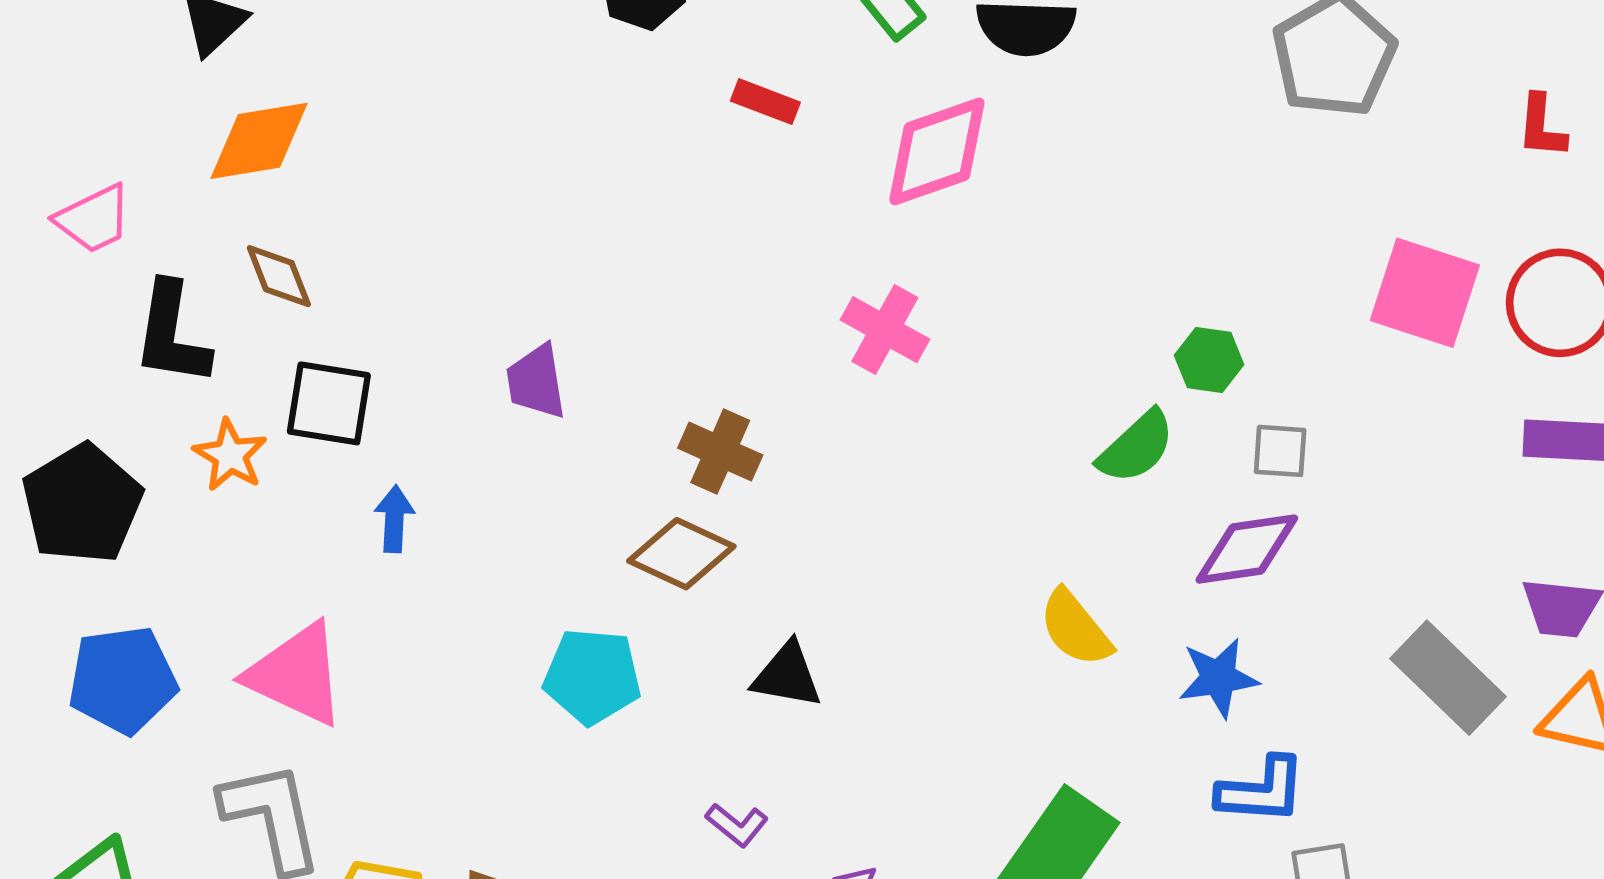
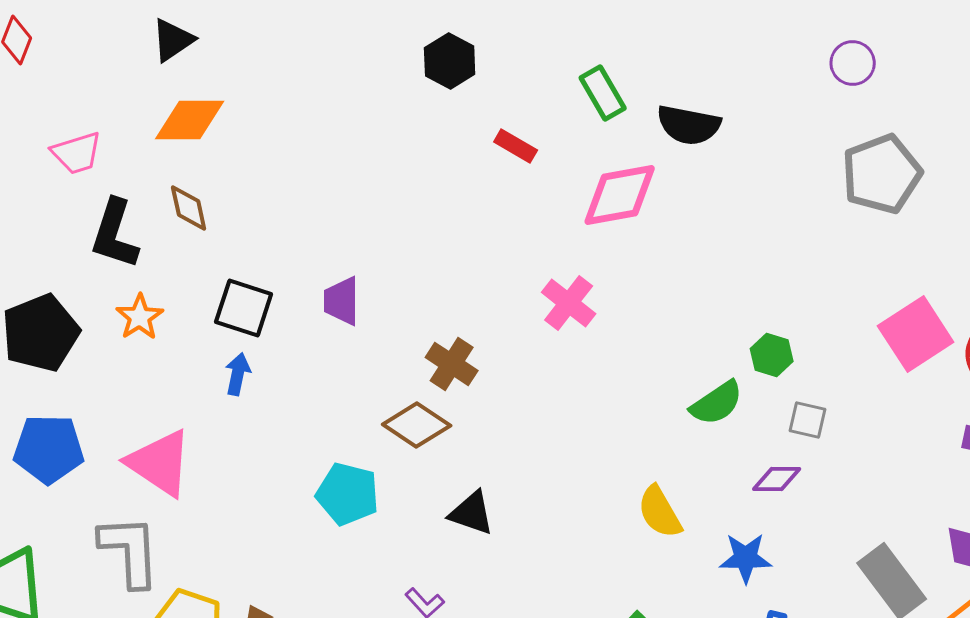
pink square: (1425, 293) -> (916, 334), turned 30
black square: (329, 403) -> (244, 308), moved
purple diamond: (1247, 549) -> (777, 479), size x0.7

